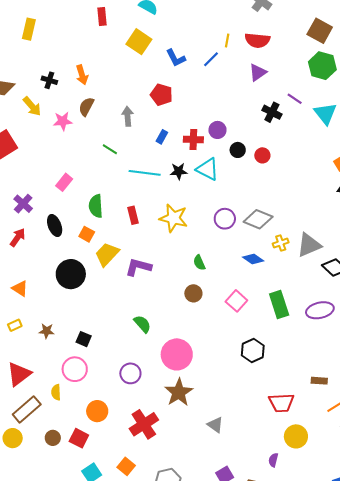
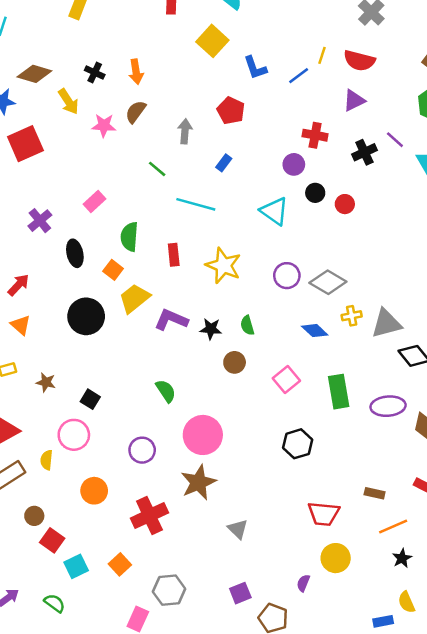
black cross: (272, 112) -> (364, 152), turned 30
red cross: (193, 140) -> (315, 135), moved
black star: (179, 171) -> (211, 329), moved
red arrow: (18, 237) -> (19, 285), moved
red square: (79, 438) -> (52, 540), moved

